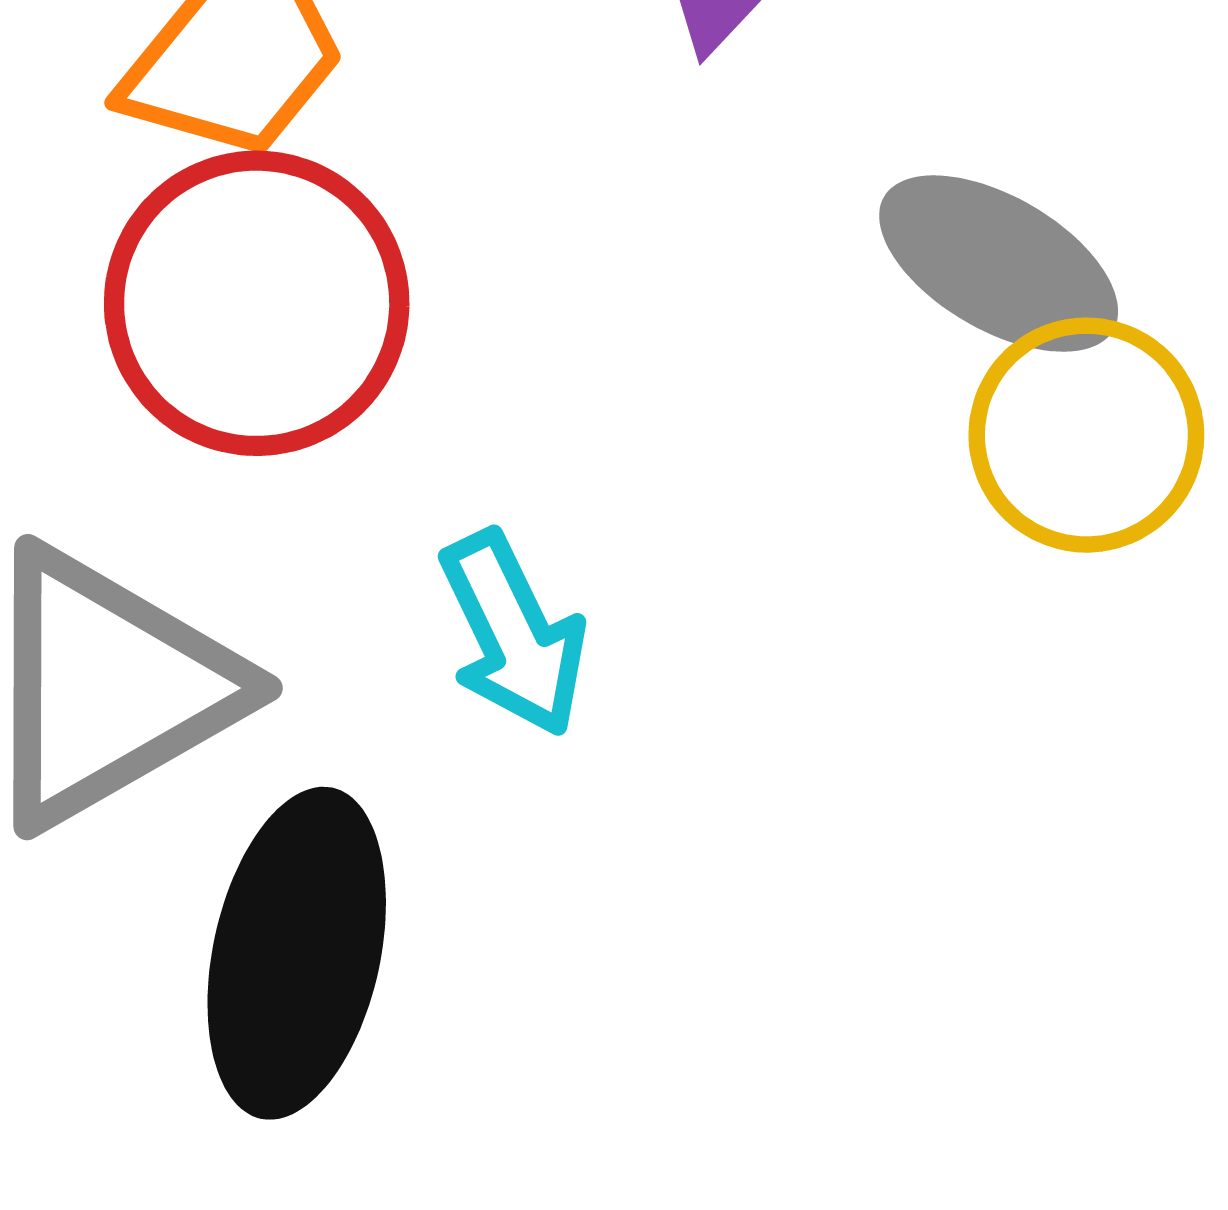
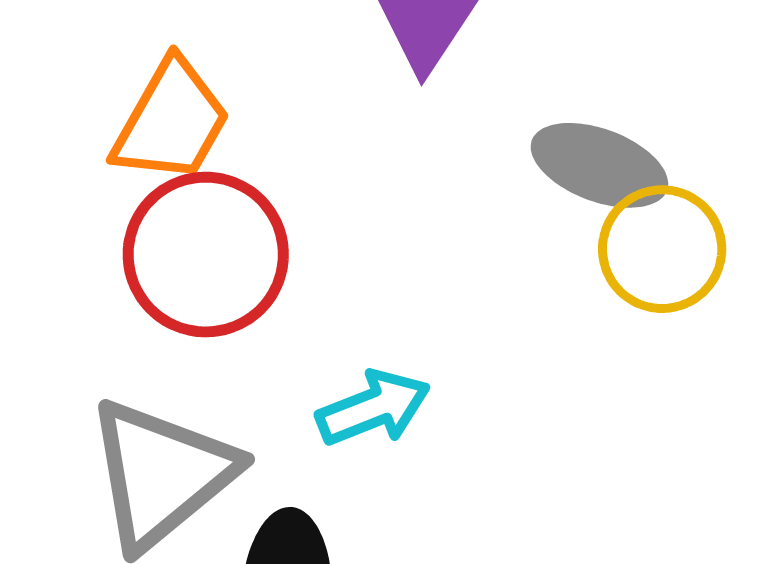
cyan arrow: (513, 634) -> (373, 408), turned -76

